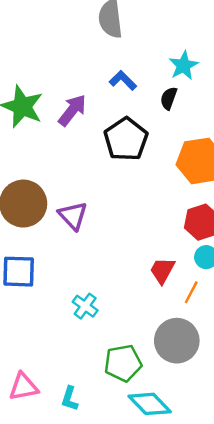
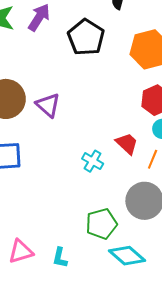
red trapezoid: (162, 270) -> (127, 144), turned 110
cyan cross: (85, 306) -> (93, 161), moved

